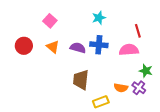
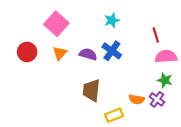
pink square: (50, 21) -> (56, 24), size x1.5
blue cross: (99, 45) -> (112, 51), turned 30
orange triangle: (53, 47) -> (60, 53), turned 32
pink semicircle: (129, 50) -> (166, 56), moved

